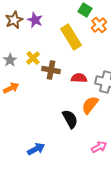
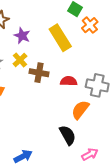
purple star: (35, 20) -> (22, 36), moved
black semicircle: (70, 119) -> (68, 135), moved

